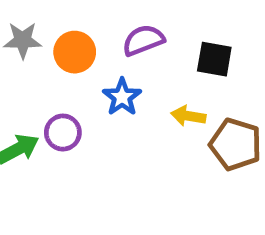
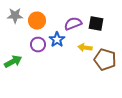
purple semicircle: (143, 40) -> (73, 24), moved
purple circle: (63, 133) -> (38, 45), moved

